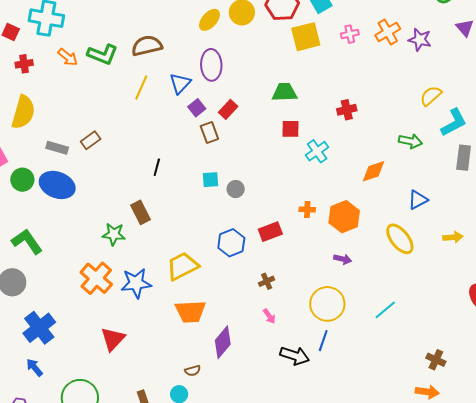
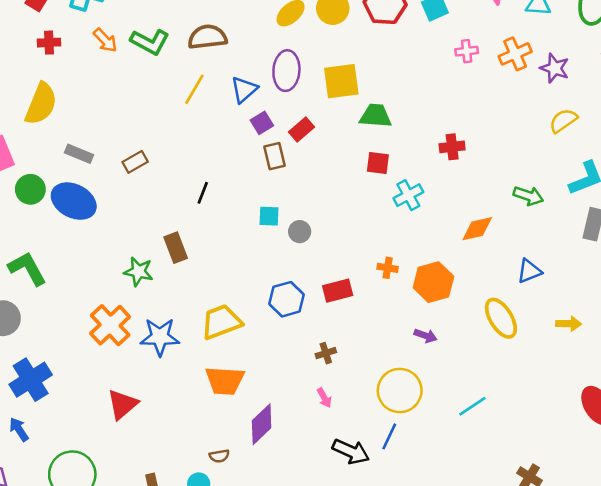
yellow square: (306, 37) -> (341, 81), moved
yellow semicircle: (431, 96) -> (563, 121), moved
brown rectangle: (91, 140) -> (135, 162), moved

